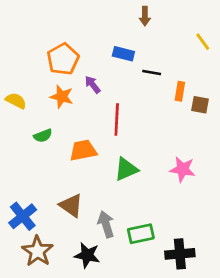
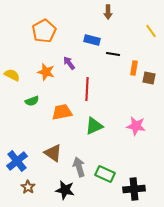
orange pentagon: (63, 59) -> (44, 31), moved
green rectangle: (141, 234) -> (105, 174), turned 36
brown star: (37, 251) -> (28, 187), size x0.6

